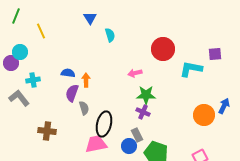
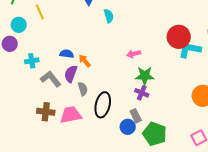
red circle: (163, 49) -> (179, 37), moved
cyan circle: (20, 52) -> (19, 25), moved
orange arrow: (86, 80) -> (85, 61), turned -40
gray L-shape: (19, 98) -> (51, 79), moved
pink trapezoid: (96, 144) -> (71, 115), moved

